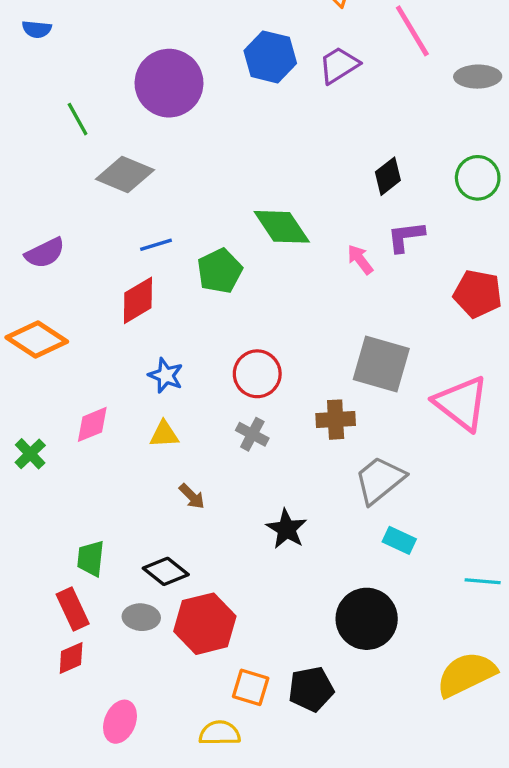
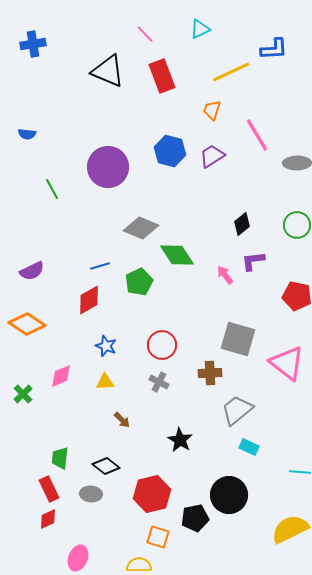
gray diamond: (125, 175) -> (141, 228), moved
red hexagon: (205, 624) -> (152, 494), moved
black pentagon: (311, 689) -> (195, 518), moved

